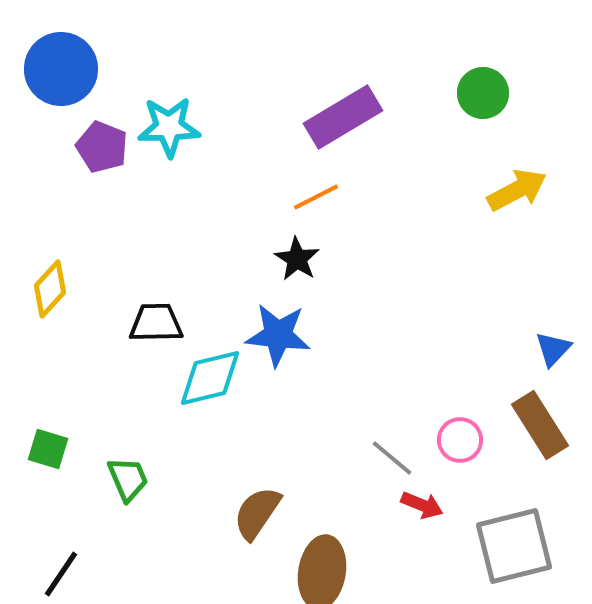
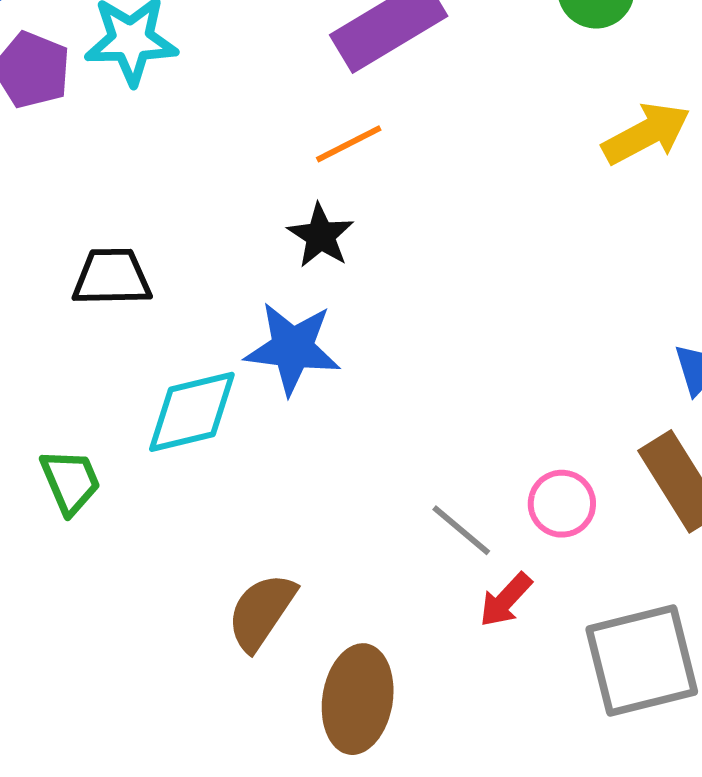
black trapezoid: (156, 323) -> (112, 277), moved
green trapezoid: (128, 479) -> (70, 481), moved
red arrow: (422, 505) -> (506, 600), turned 111

